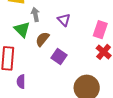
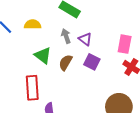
gray arrow: (35, 14) -> (66, 36), moved
purple square: (59, 56) -> (92, 62), moved

